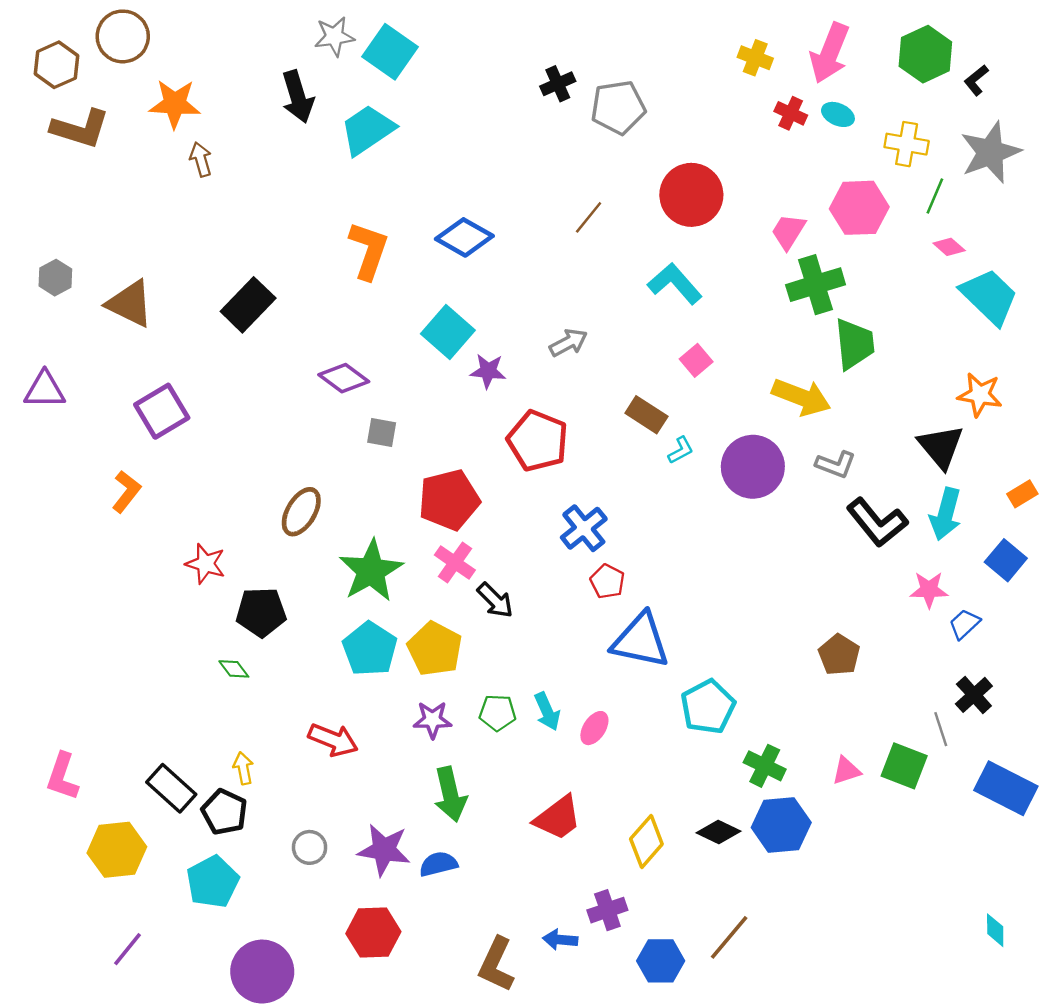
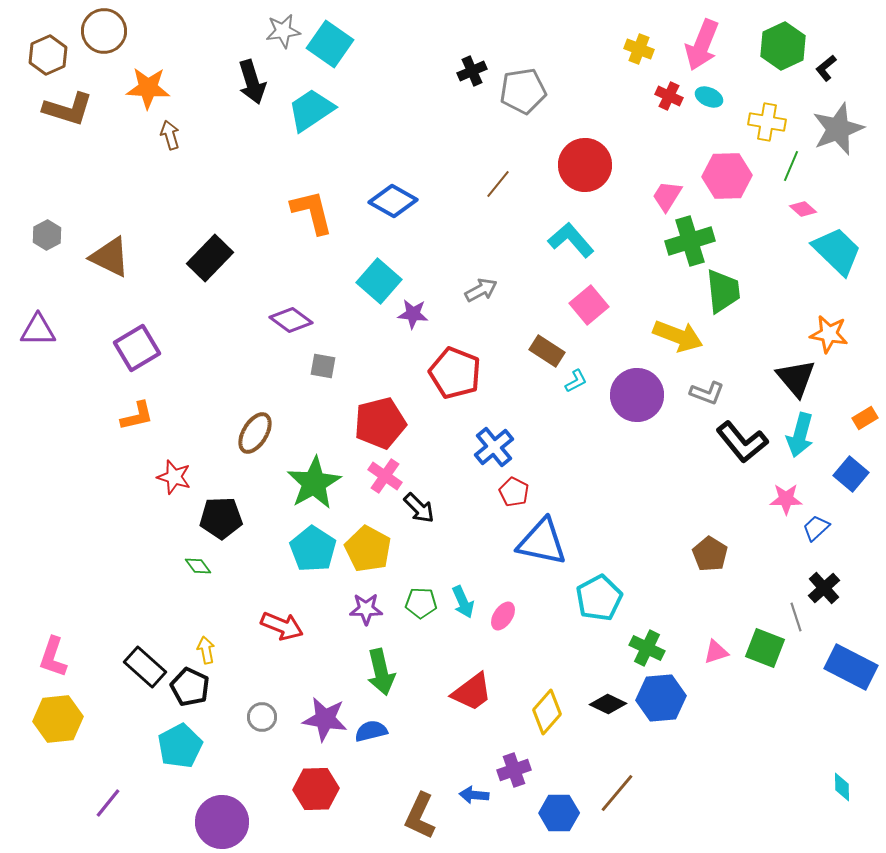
orange L-shape: (369, 250) -> (312, 212), turned -33
pink square: (696, 360) -> (589, 305), size x1.4
orange L-shape: (126, 492) -> (137, 416), moved, turned 39
yellow hexagon: (117, 850) -> (58, 719), moved

